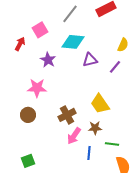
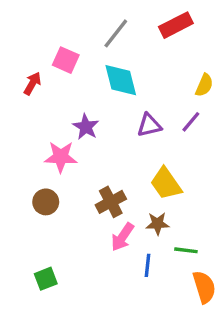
pink square: (40, 30) -> (66, 60), turned -35
cyan diamond: (73, 42) -> (121, 80), turned 70
purple star: (48, 60) -> (86, 127), moved
purple triangle: (90, 60) -> (149, 125), moved

